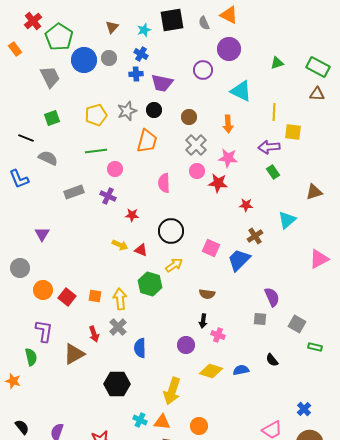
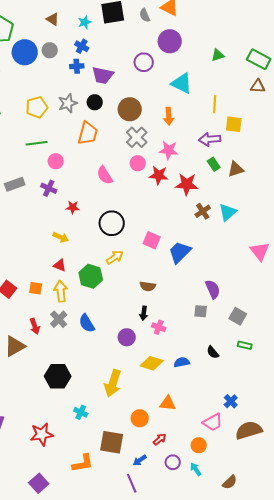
brown triangle: (112, 27) -> (53, 19), turned -40
brown circle: (189, 117) -> (130, 109), size x1.5
pink semicircle: (164, 183) -> (105, 175), turned -30
brown triangle: (314, 192) -> (236, 169), moved
red star: (246, 205) -> (187, 184), moved, size x1.6
brown cross: (255, 236) -> (203, 211), moved
red triangle: (141, 250) -> (60, 265), moved
pink triangle: (319, 259) -> (260, 251), turned -40
green rectangle: (315, 347) -> (245, 345), moved
blue semicircle: (140, 348) -> (87, 323), moved, turned -30
blue cross: (304, 409) -> (231, 401), moved
orange triangle: (162, 422) -> (168, 403), moved

